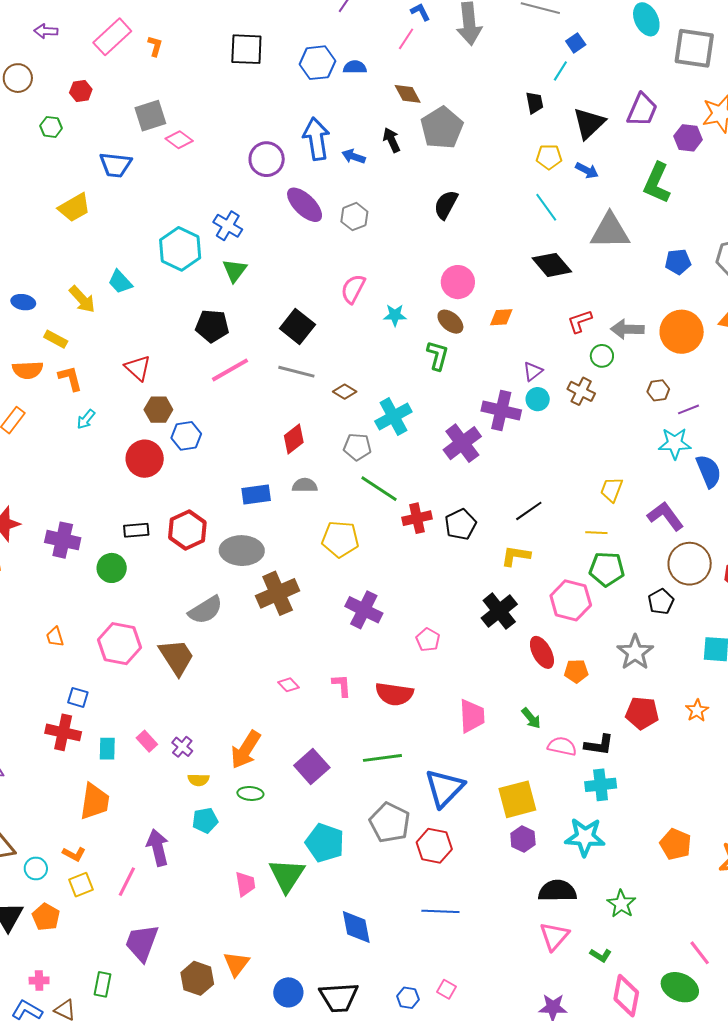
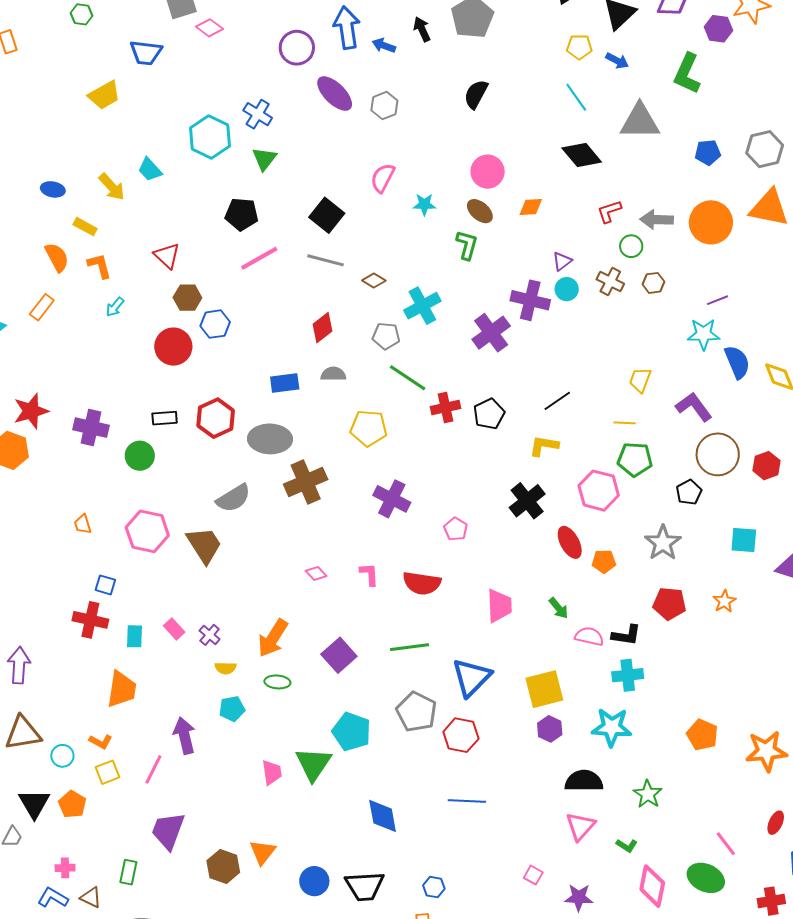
orange semicircle: (28, 370) -> (57, 257), turned -116
brown hexagon: (658, 390) -> (653, 283), moved
pink square: (446, 989) -> (533, 875), moved

